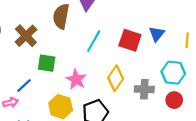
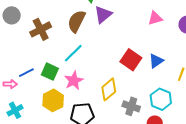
cyan line: (94, 41) -> (73, 53), moved
green square: (47, 63) -> (50, 72), moved

